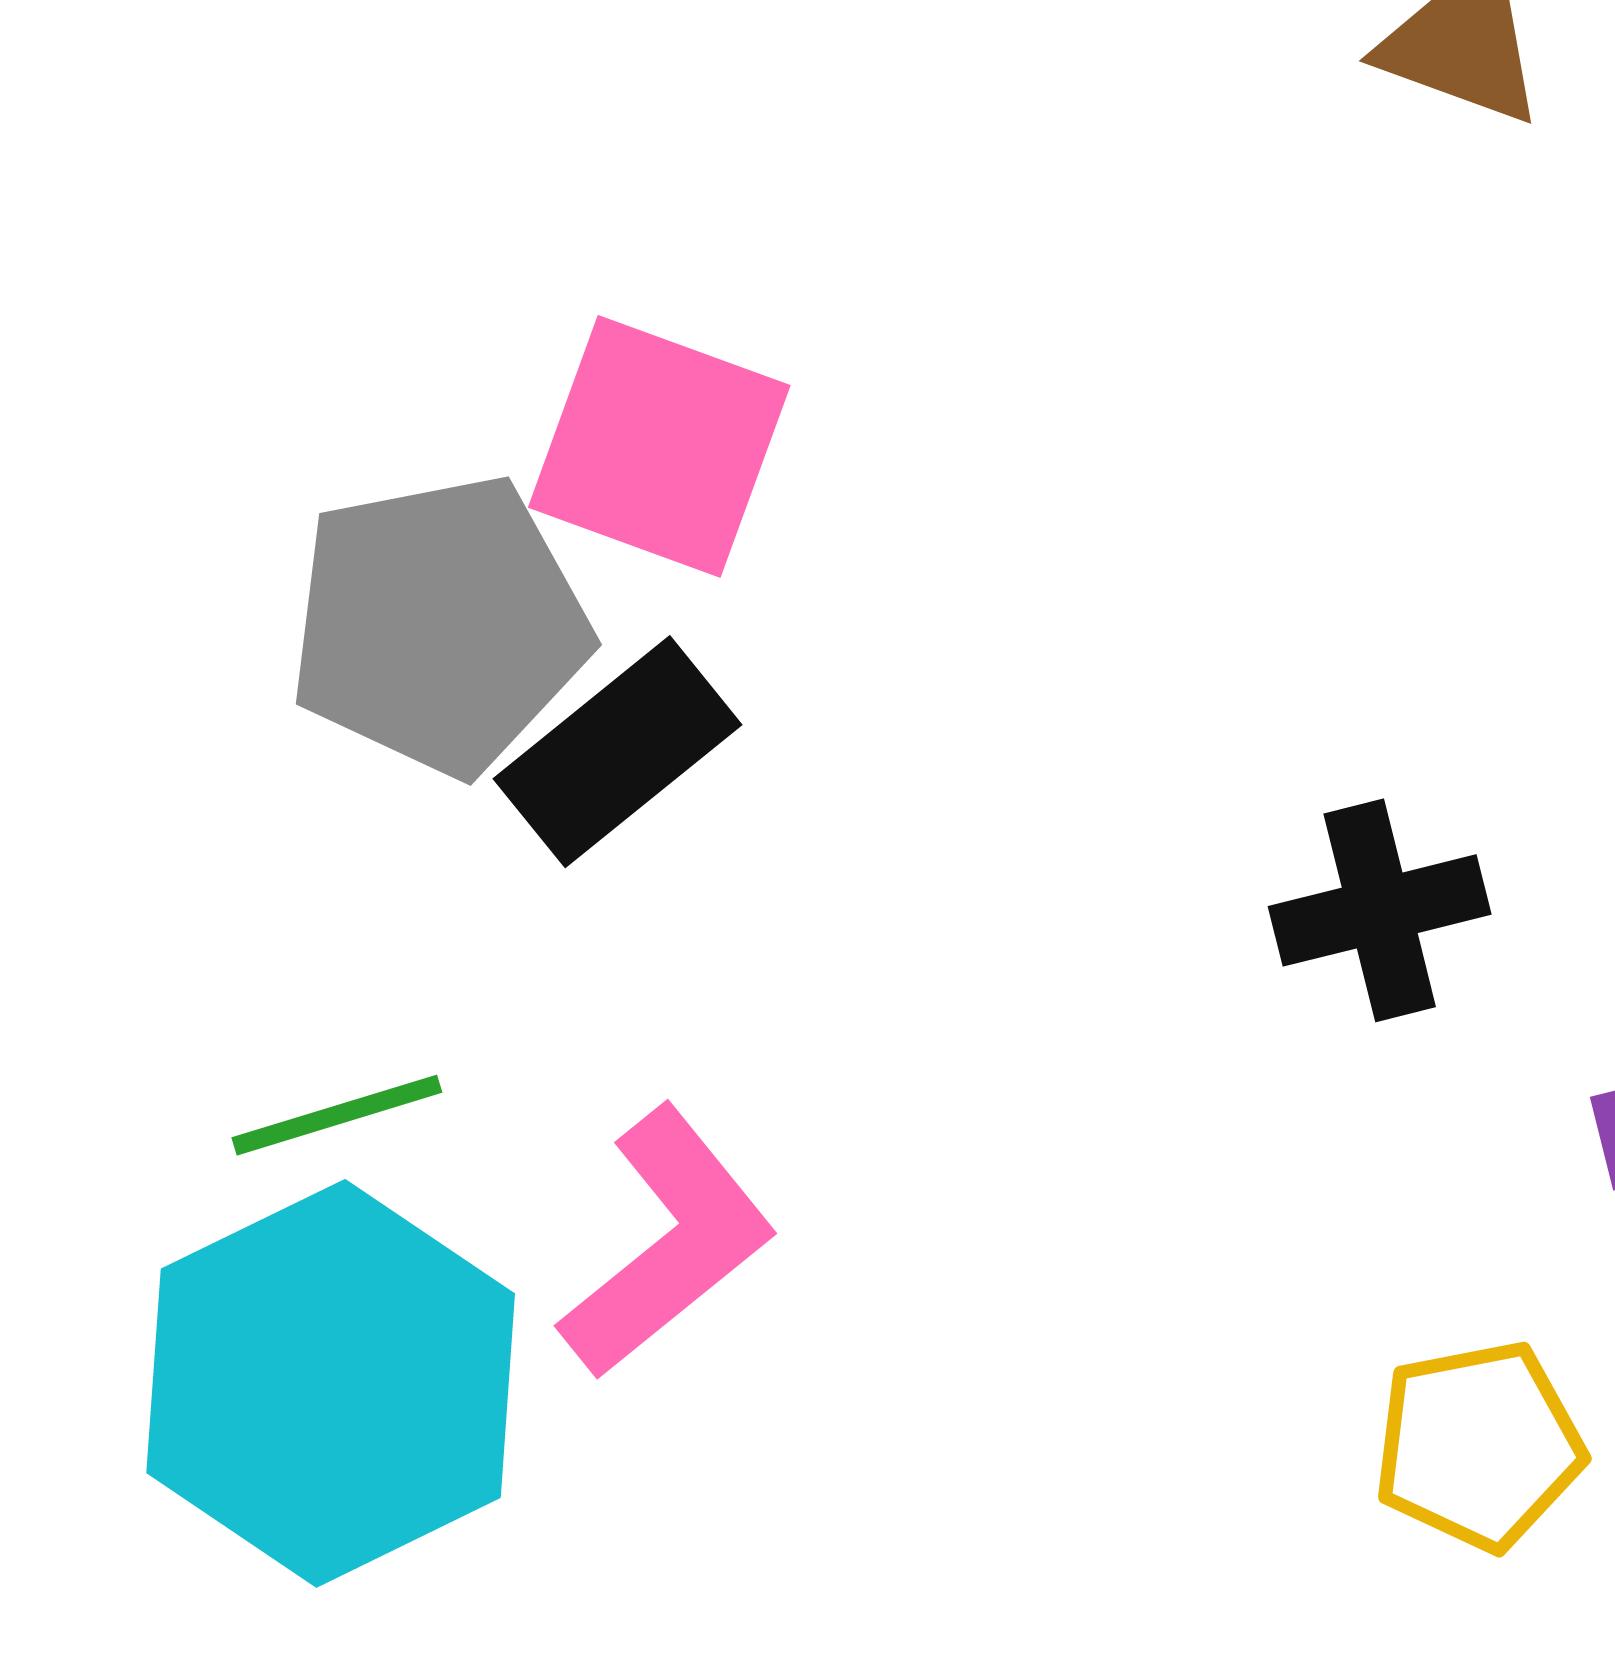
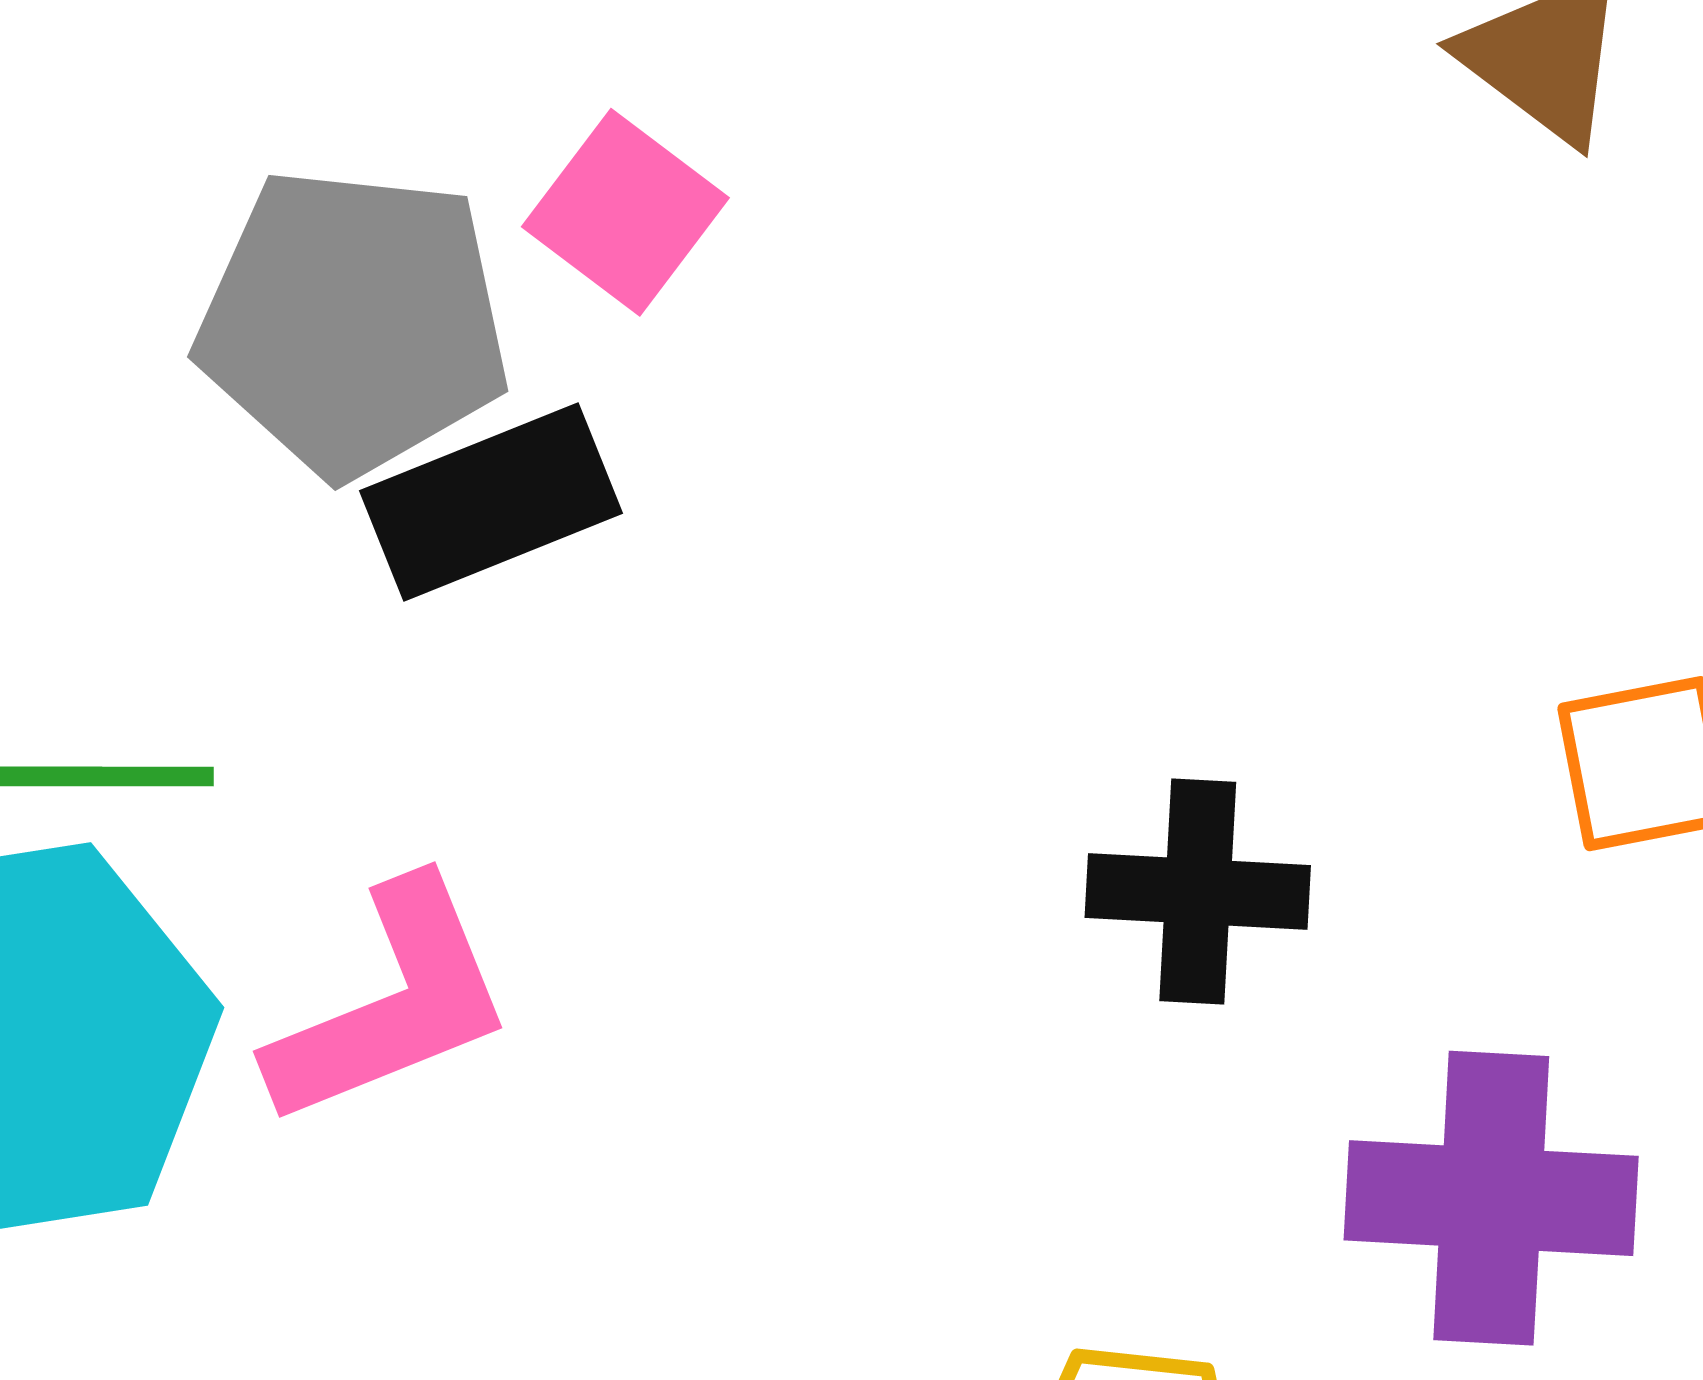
pink square: (659, 446) -> (625, 212), size x0.7

